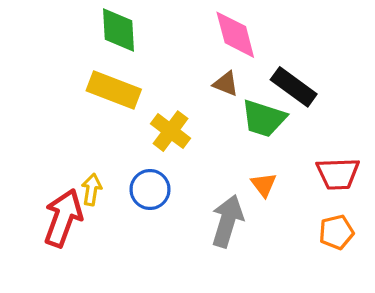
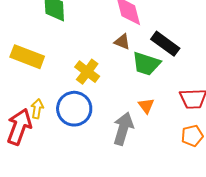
yellow rectangle: (114, 90) -> (27, 57), moved
blue circle: (150, 189) -> (74, 109), size x1.4

